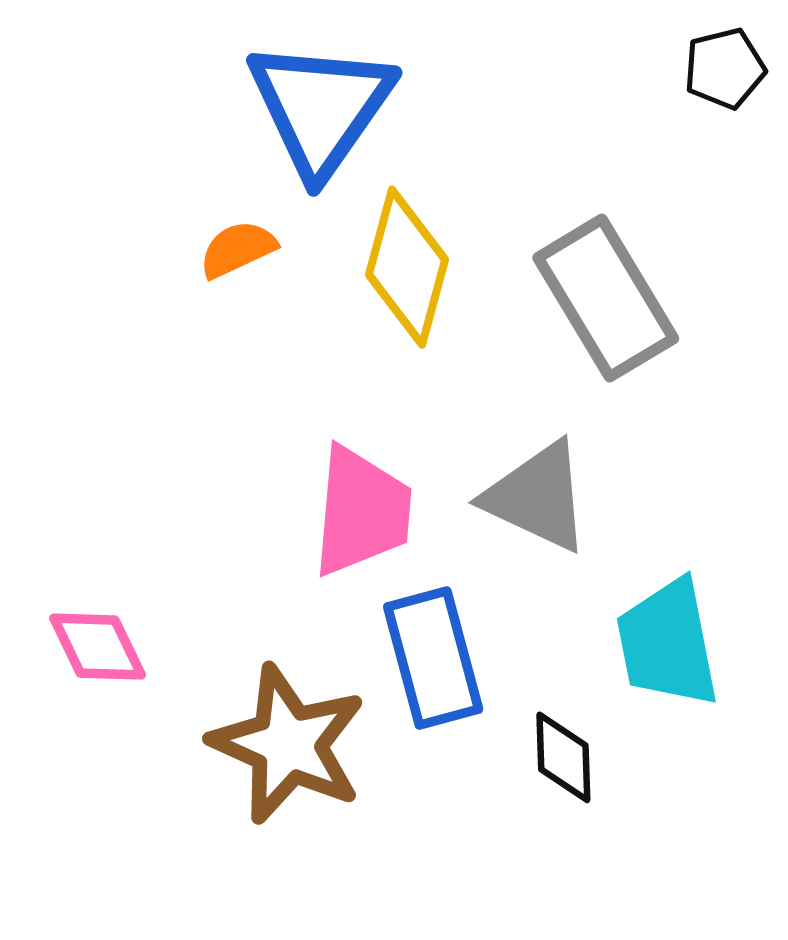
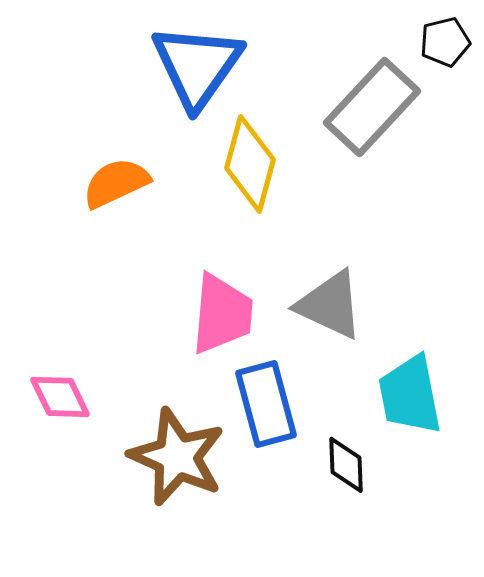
orange semicircle: (238, 249) -> (116, 183), moved, size x1.4
gray rectangle: (606, 298) -> (372, 107), moved, turned 74

